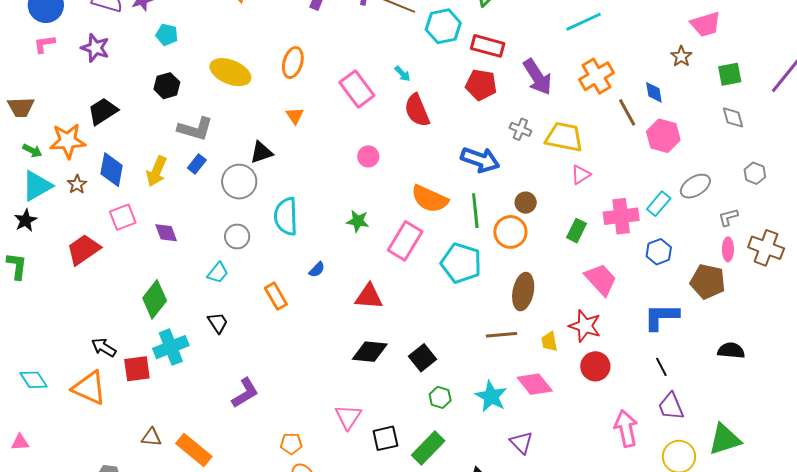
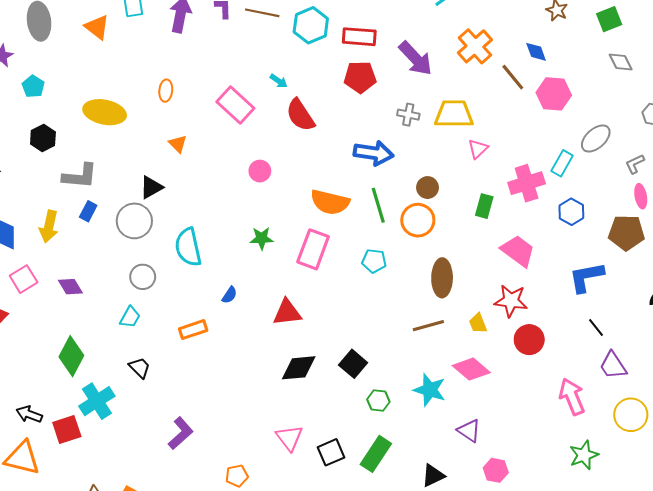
cyan pentagon: (167, 35) -> (33, 86), turned 30
orange ellipse: (293, 63) -> (166, 91), size x0.7
cyan pentagon: (461, 263) -> (374, 261), size x0.6
orange rectangle: (276, 296) -> (193, 330), turned -68

